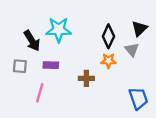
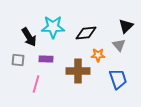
black diamond: (108, 36) -> (86, 33), moved, turned 60
brown cross: (86, 78) -> (78, 71), size x1.6
blue trapezoid: (138, 98) -> (118, 79), moved

